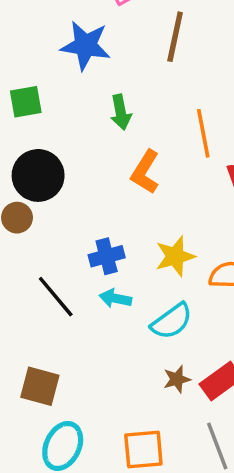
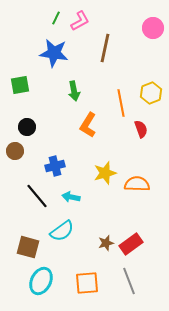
black circle: (38, 175) -> (27, 127), size x0.6
blue cross: (107, 256) -> (55, 166), moved
cyan semicircle: (172, 321) -> (62, 231), moved

